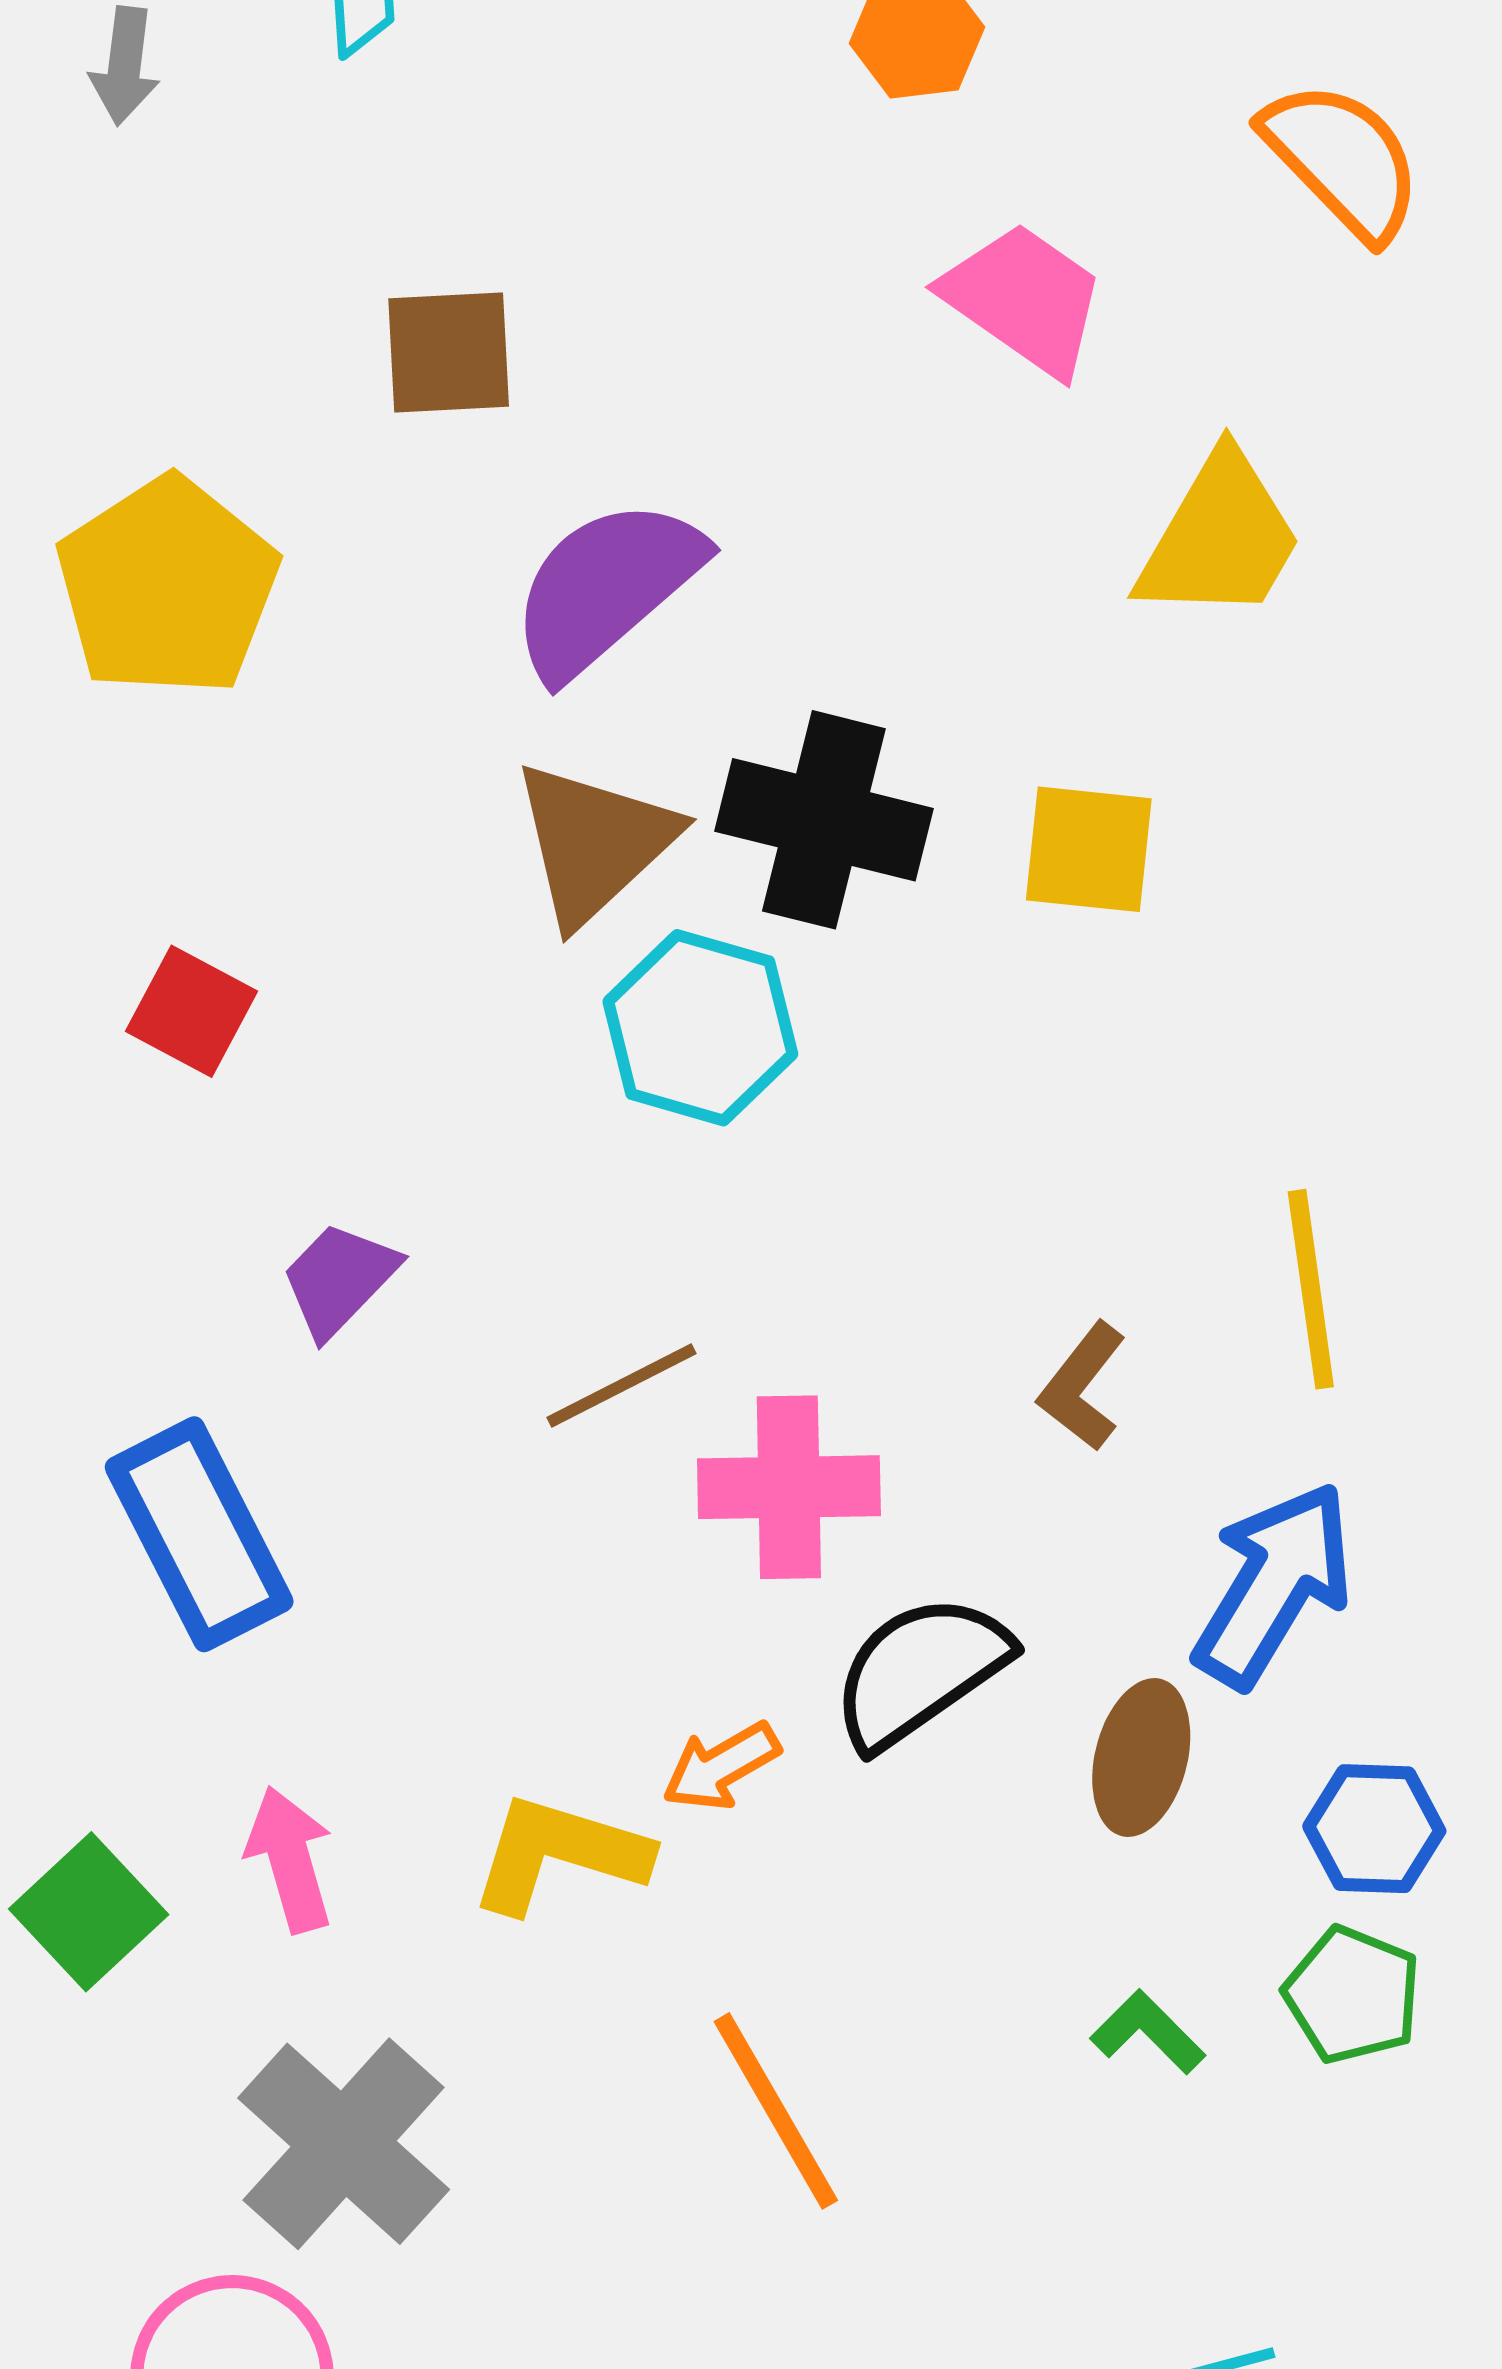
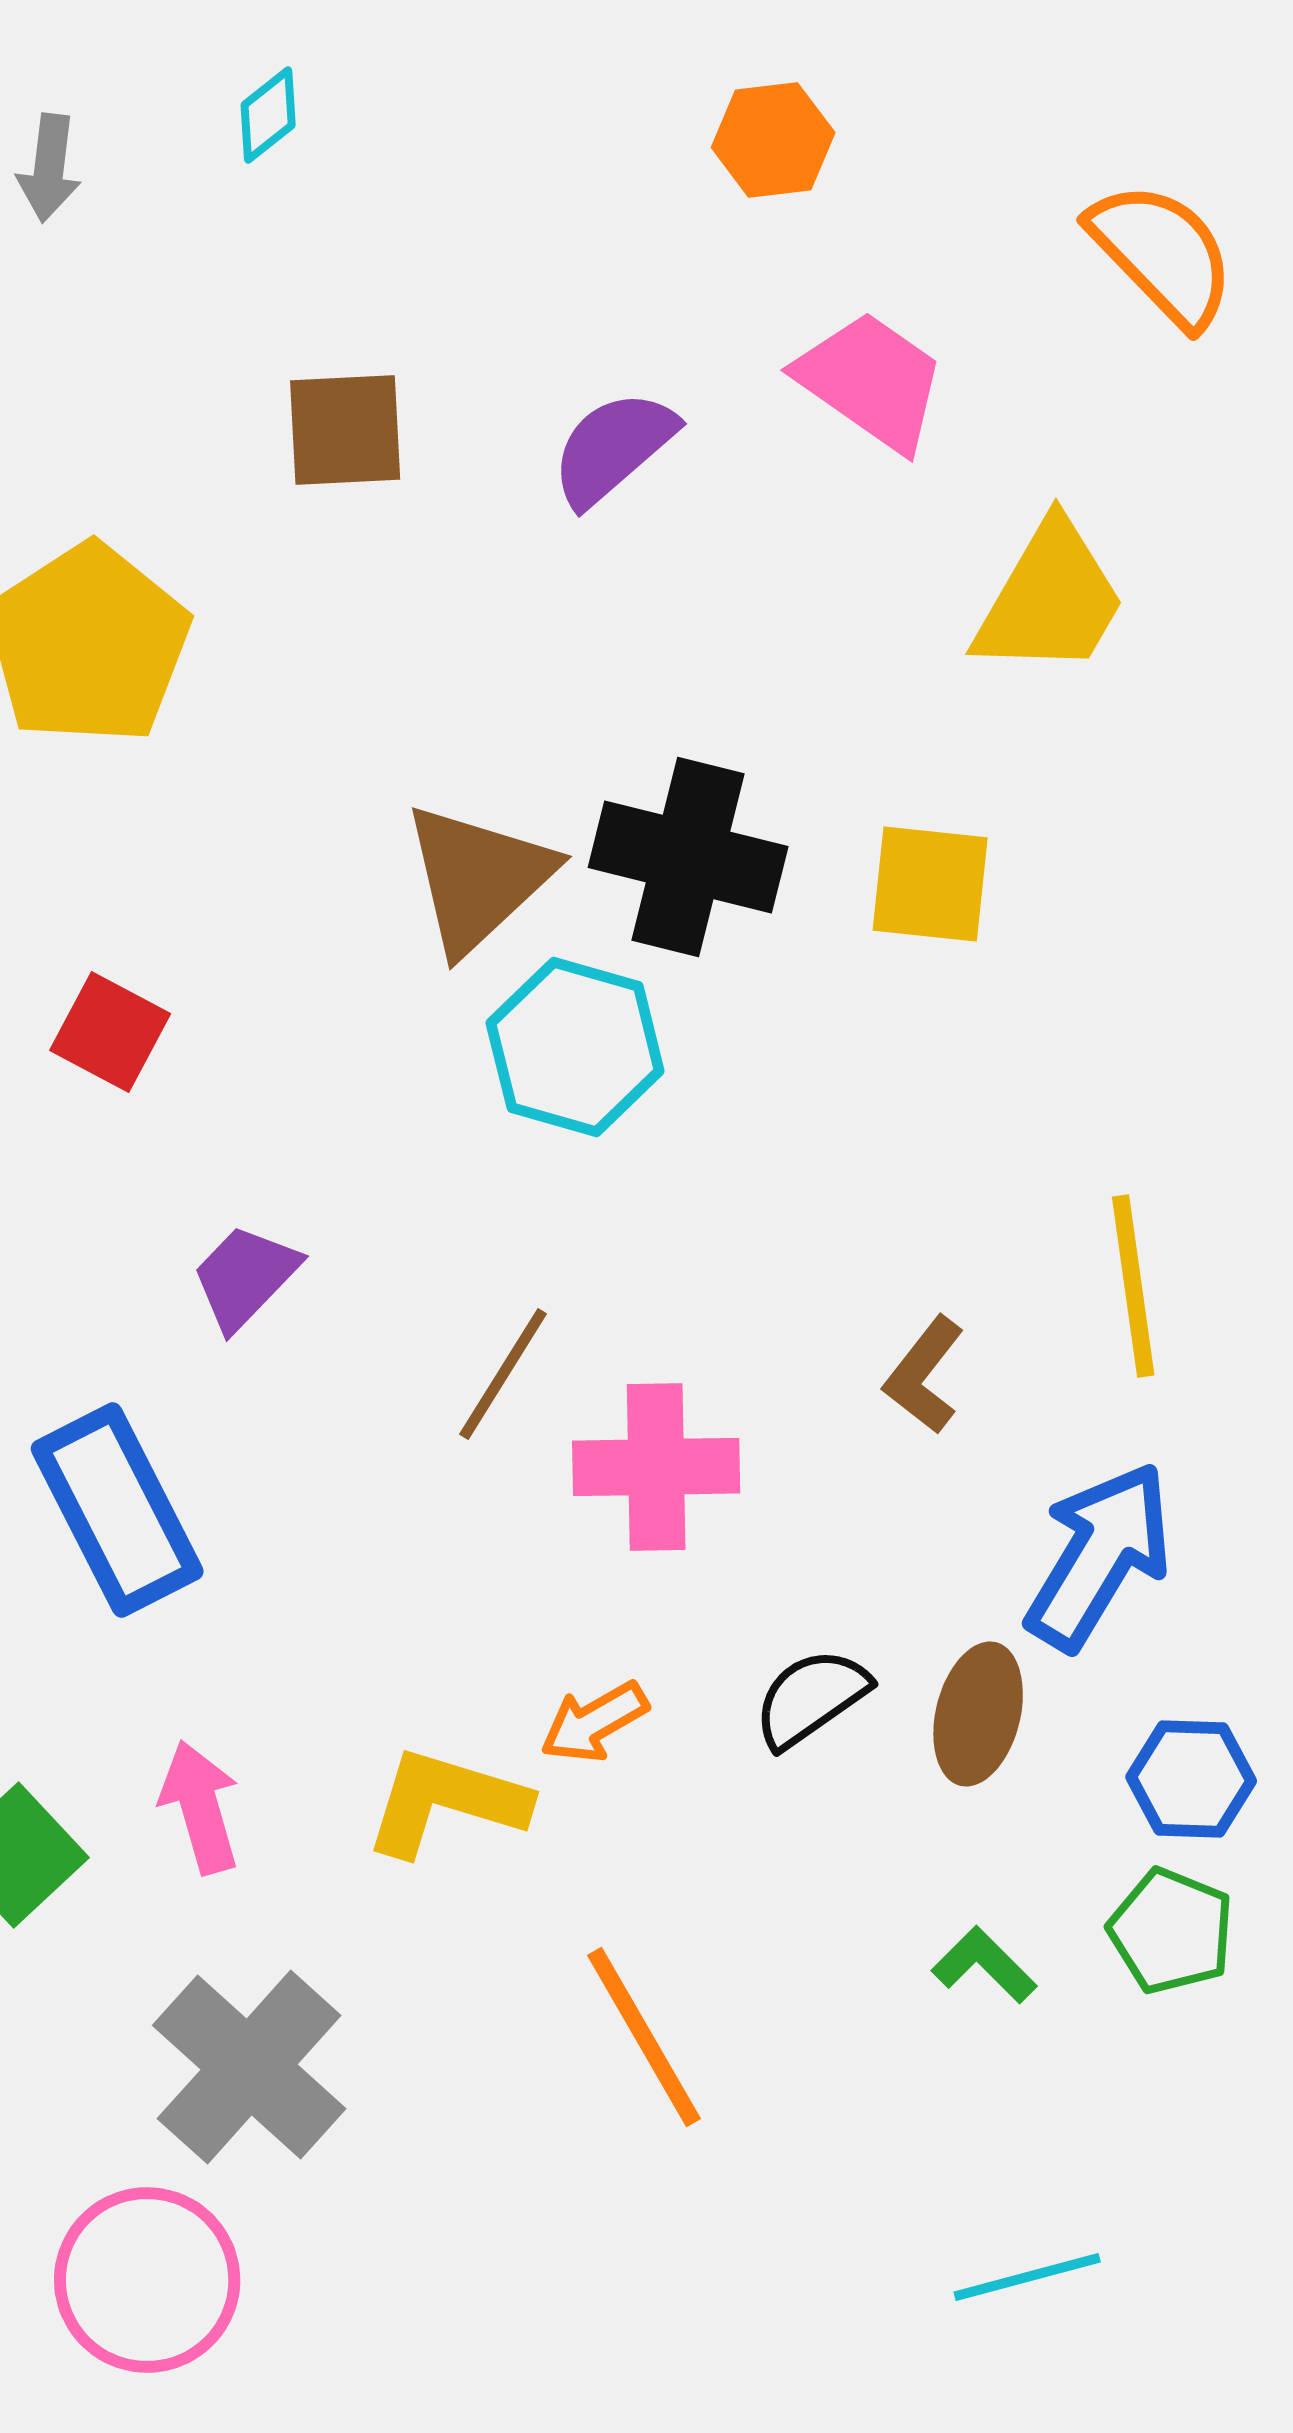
purple semicircle: (606, 588) -> (613, 448), moved, size x0.7
brown line: (622, 1385) -> (503, 1374), turned -31
black semicircle: (920, 1671) -> (811, 1698), moved, size x0.7

